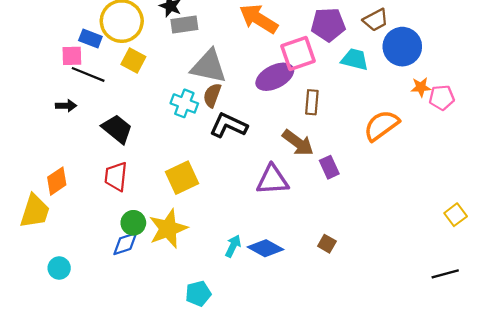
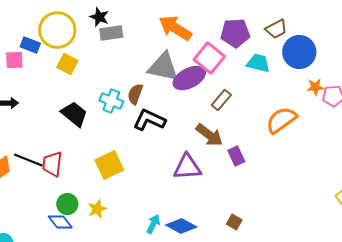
pink square: (298, 54) -> (209, 58), turned -32
gray triangle: (209, 66) -> (163, 67), moved
black line: (88, 74) -> (28, 160), moved
brown rectangle: (312, 102) -> (221, 100), turned 35
black trapezoid: (117, 129) -> (74, 114), moved
yellow star: (168, 229) -> (97, 209), size x0.6
blue diamond: (125, 244) -> (60, 222), turned 70

